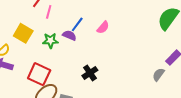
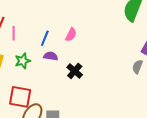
purple semicircle: (69, 35) -> (51, 56), moved
black cross: (90, 73) -> (75, 71), moved

